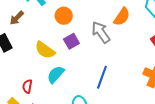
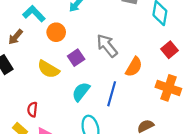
orange circle: (64, 16) -> (56, 32), moved
orange semicircle: (122, 17) -> (134, 67), moved
cyan semicircle: (56, 74) -> (81, 92), moved

